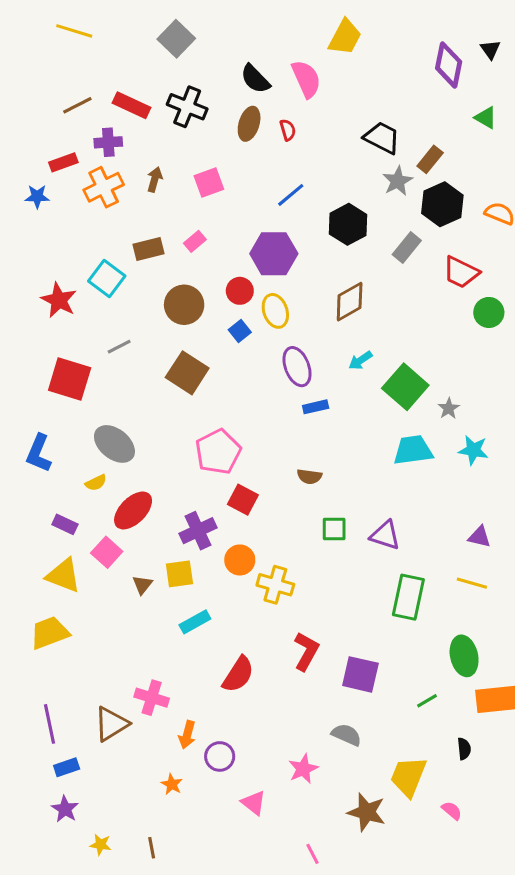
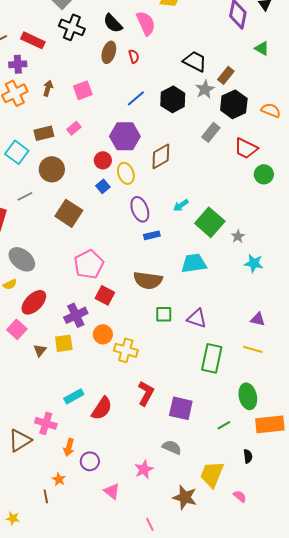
black cross: (187, 107) -> (72, 27), moved
black hexagon: (348, 224) -> (173, 99), moved
brown diamond: (350, 302) -> (161, 156), moved
brown circle: (184, 305) -> (52, 169), moved
cyan trapezoid: (413, 450) -> (194, 263), moved
brown semicircle: (309, 476) -> (148, 280), size x1.8
cyan rectangle: (195, 622) -> (74, 396), moved
brown line: (152, 848) -> (46, 496), moved

